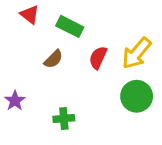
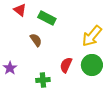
red semicircle: (98, 58) -> (66, 65), moved
brown semicircle: (53, 59) -> (36, 40), turned -80

